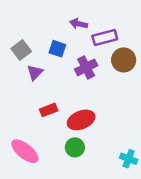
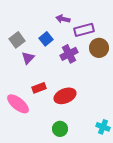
blue square: (57, 49) -> (46, 39), turned 32
green circle: (75, 147) -> (60, 129), moved
pink ellipse: (25, 151) -> (18, 104), moved

